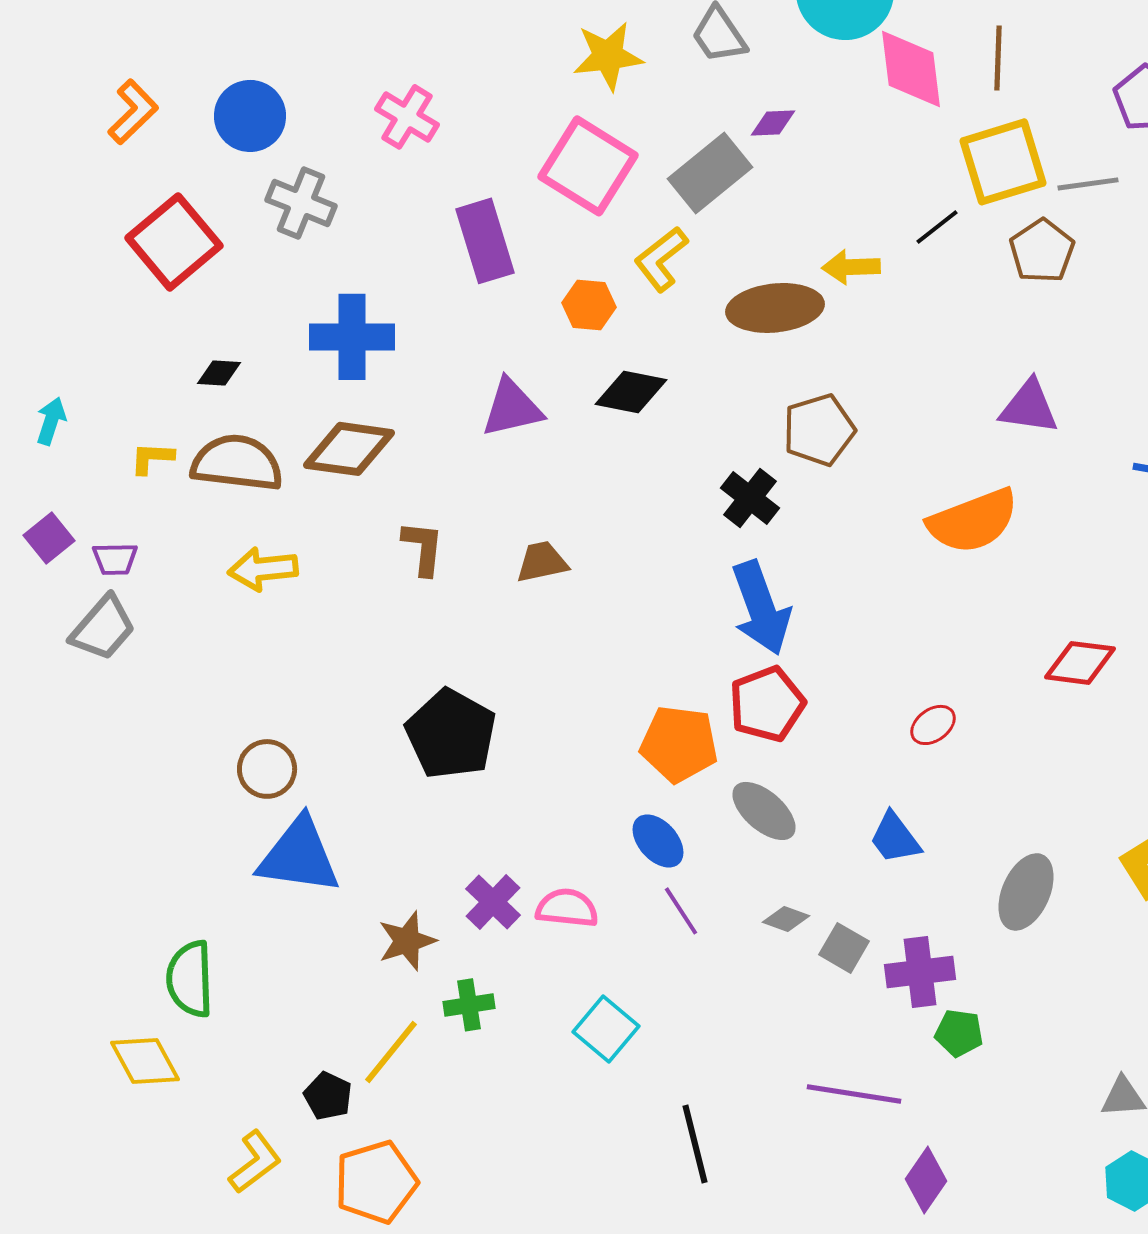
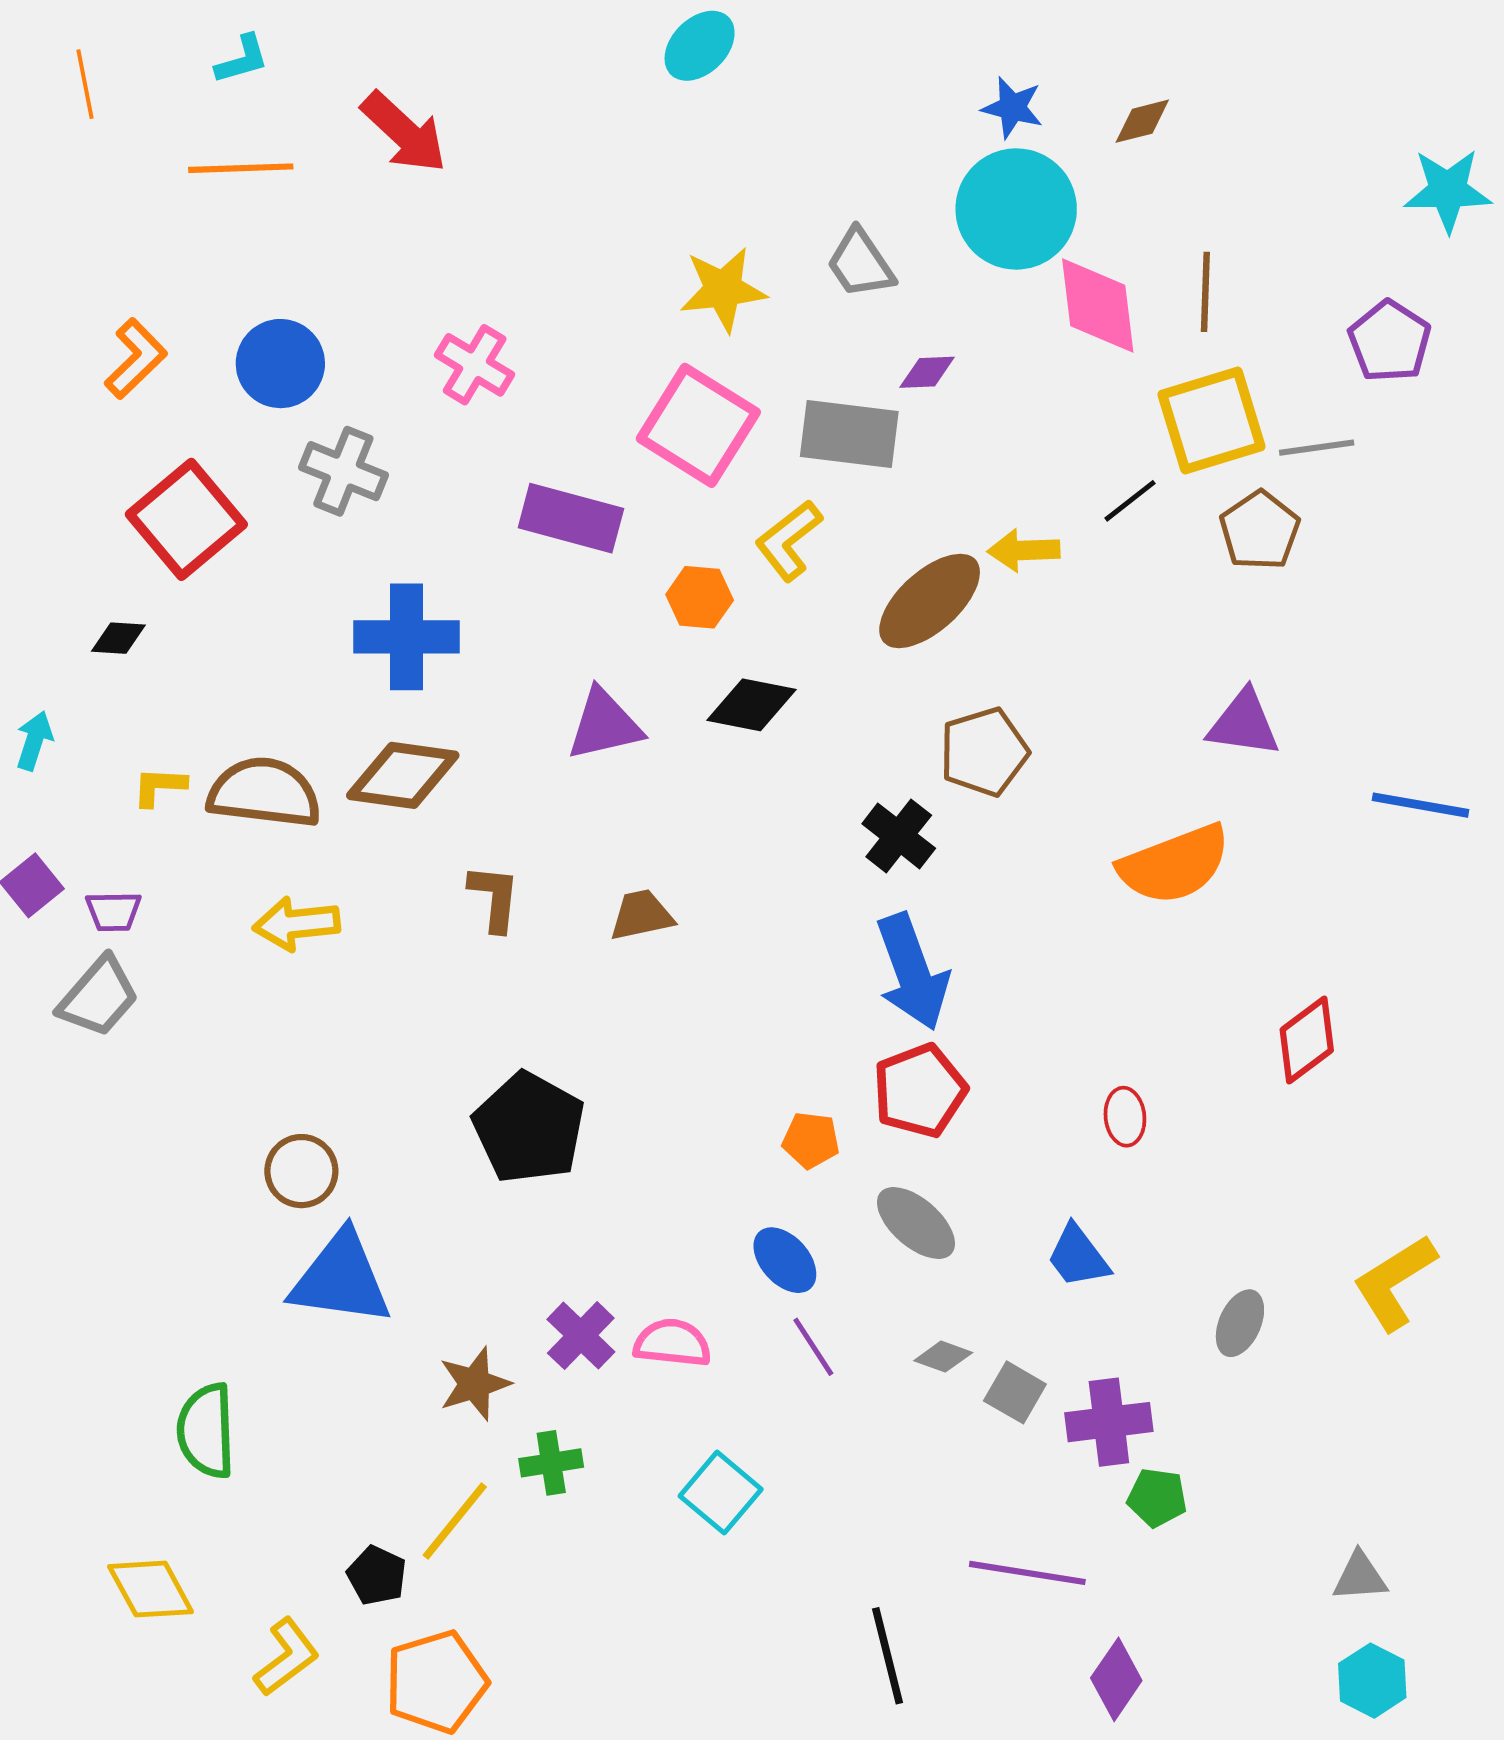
gray rectangle: (710, 173) -> (849, 434), turned 46
purple rectangle: (485, 241) -> (571, 518), turned -58
brown ellipse: (775, 308) -> (930, 601), turned -36
black diamond: (219, 373) -> (118, 638), moved
red diamond: (1080, 663) -> (1307, 1040), turned -44
red ellipse: (933, 725) -> (1125, 1117), turned -60
orange pentagon: (679, 744) -> (811, 1140), size x0.6
gray ellipse: (1026, 892) -> (1240, 1323), size x0.7
yellow diamond: (145, 1061) -> (151, 1589), moved
black line: (695, 1144) -> (888, 1656), moved

